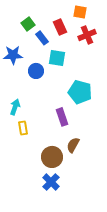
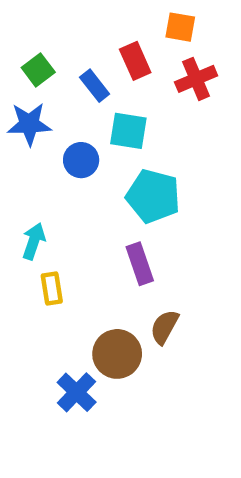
green square: (28, 24) -> (38, 70), moved
cyan pentagon: (80, 92) -> (153, 196), moved
blue cross: (51, 182) -> (77, 392), moved

